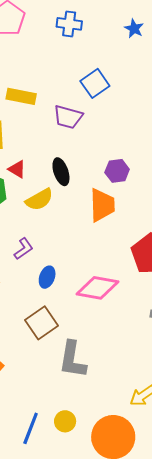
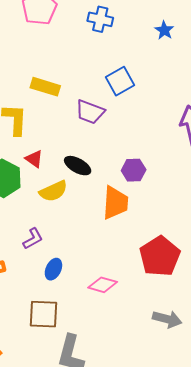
black ellipse: (61, 172) -> (78, 166), turned -48
pink diamond: (98, 288) -> (103, 285), size x0.7
brown square: (41, 323) -> (43, 314), turned 32

